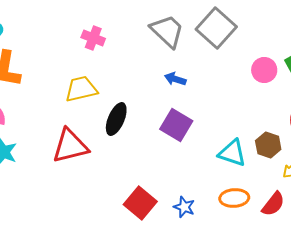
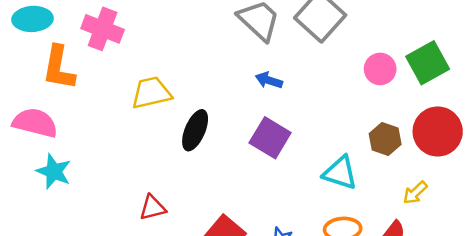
pink cross: (93, 38) -> (103, 29), moved, size x1.4
brown hexagon: (268, 145) -> (385, 139), moved
red triangle: (70, 146) -> (153, 208), moved, size x0.6

